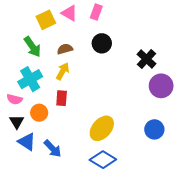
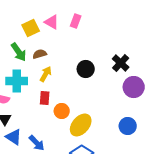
black circle: (102, 43) -> (86, 69), moved
brown semicircle: (65, 49) -> (40, 54), moved
cyan cross: (30, 79) -> (17, 81), turned 30
orange circle: (39, 113) -> (62, 111), moved

